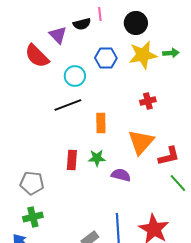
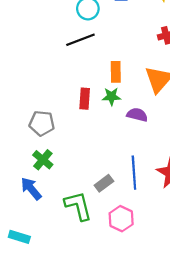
orange rectangle: (101, 123) -> (116, 72), moved
green cross: (33, 217) -> (43, 160), turned -36

